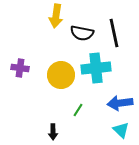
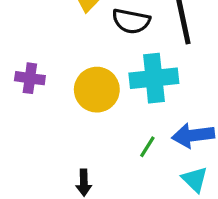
green line: (78, 110) -> (147, 147), moved

